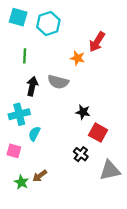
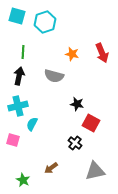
red arrow: (97, 42) -> (102, 53), moved, turned -54
black arrow: (32, 86) -> (19, 76), moved
gray triangle: (110, 170) -> (95, 171), moved
brown arrow: (40, 176) -> (51, 168), moved
green star: (21, 182) -> (23, 180), moved

